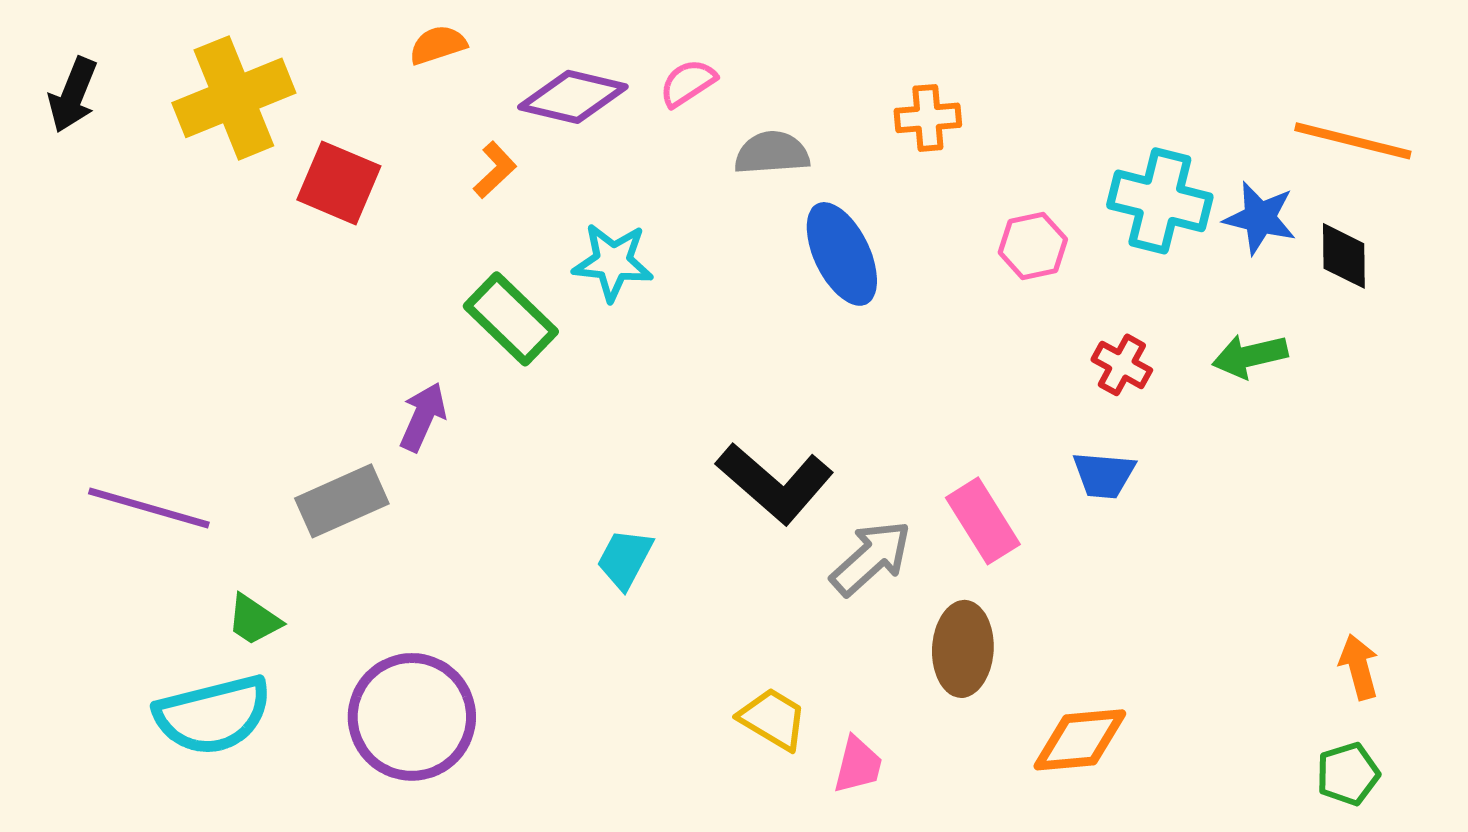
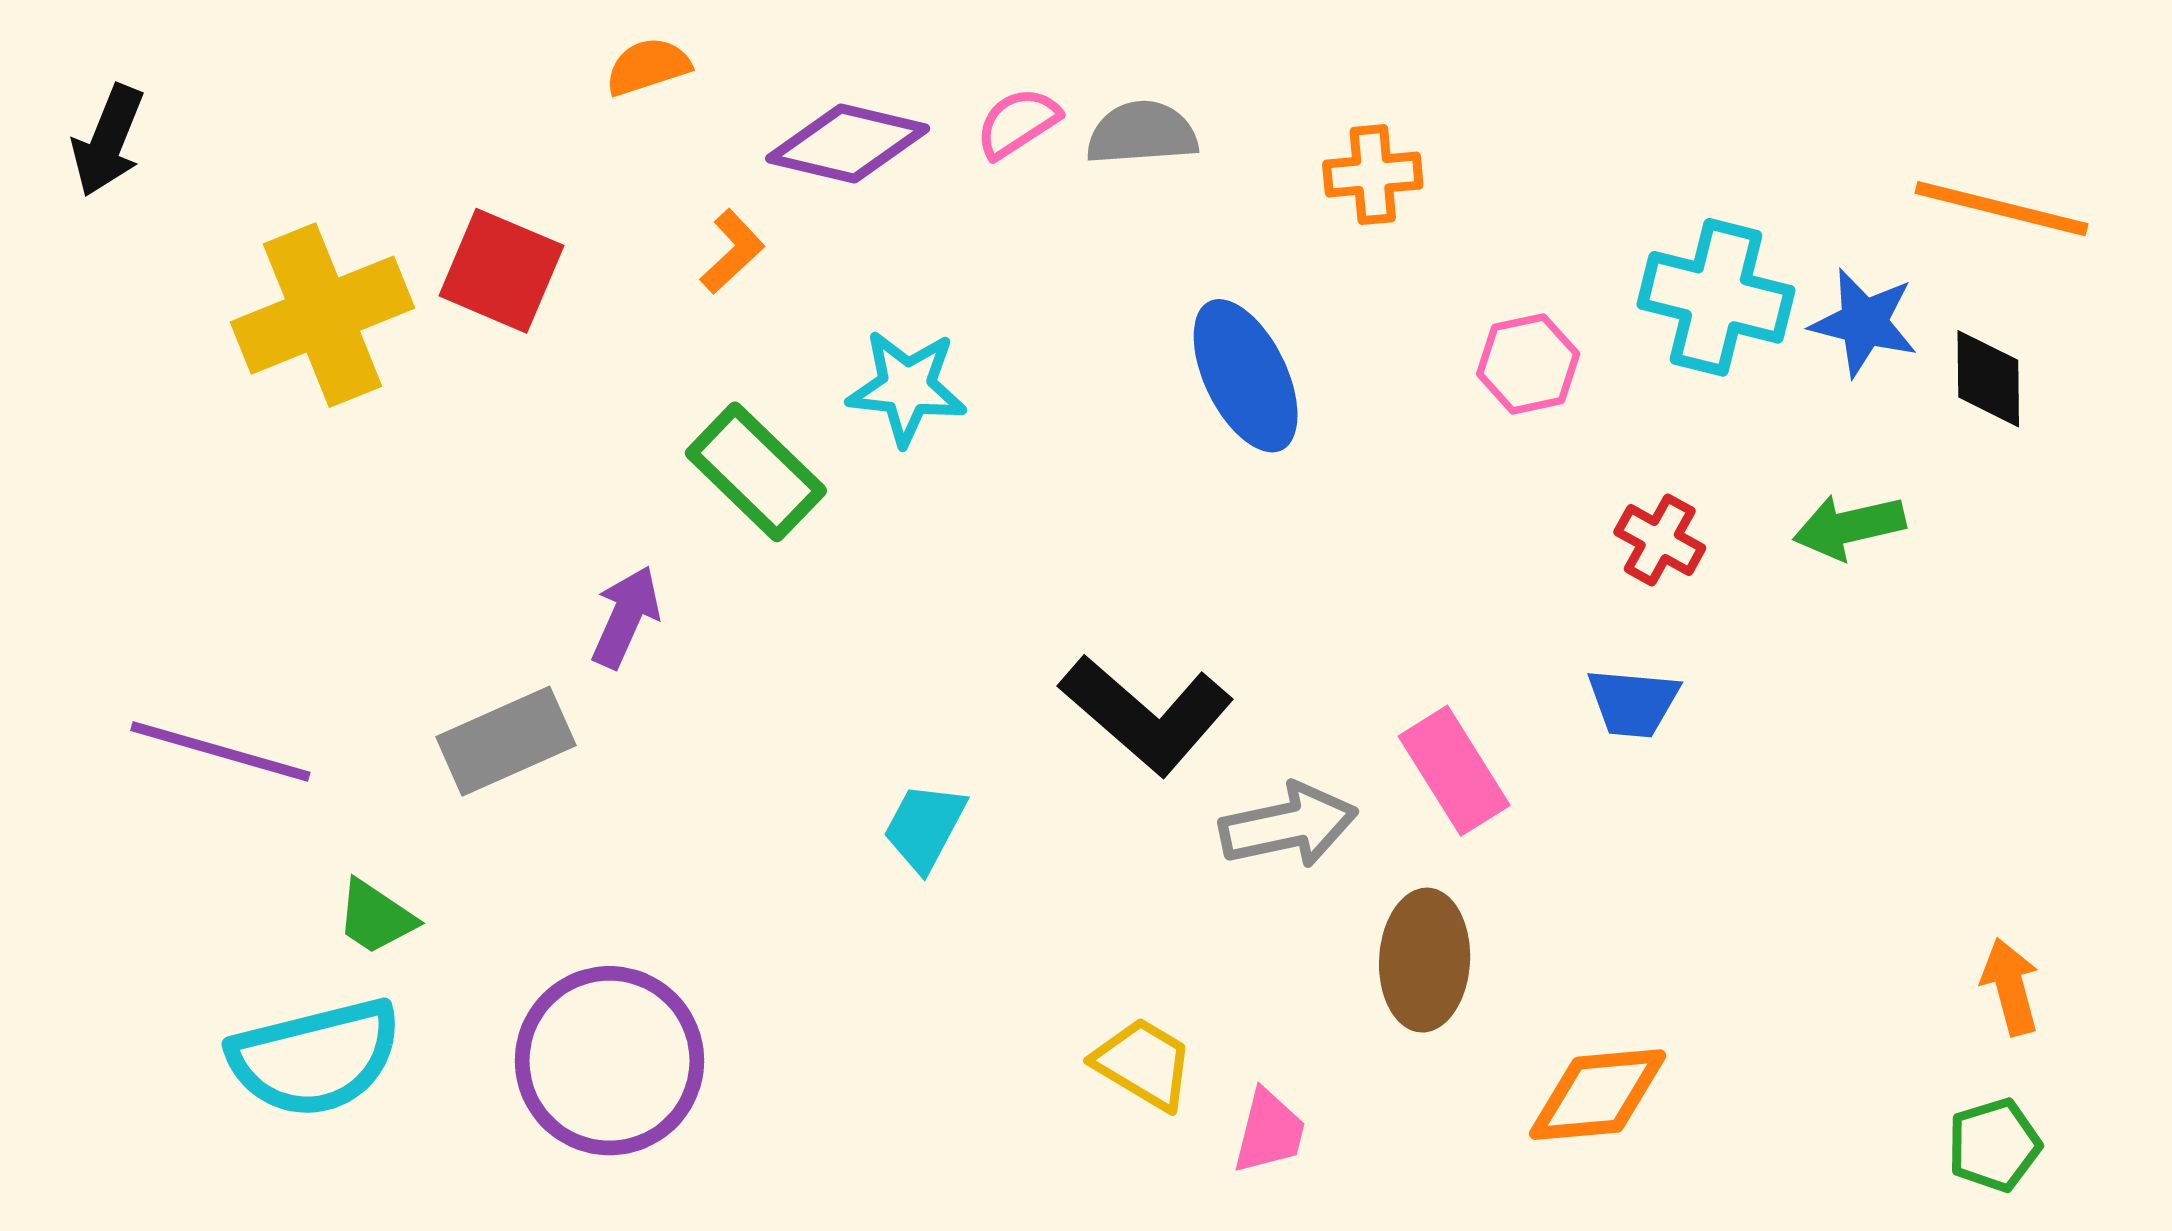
yellow cross: (234, 98) -> (322, 315), moved
gray semicircle: (772, 153) -> (1142, 133), moved
gray arrow: (871, 558) -> (1288, 825), turned 30

